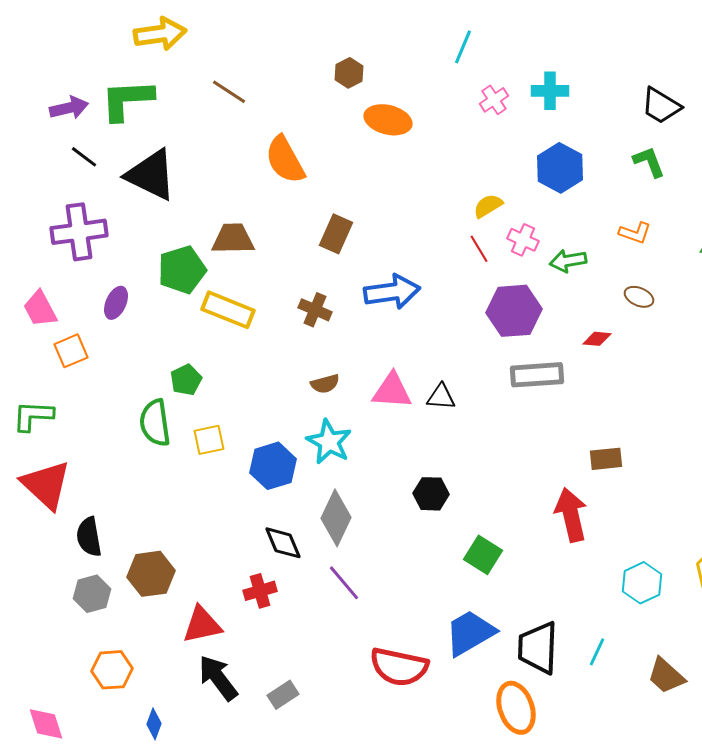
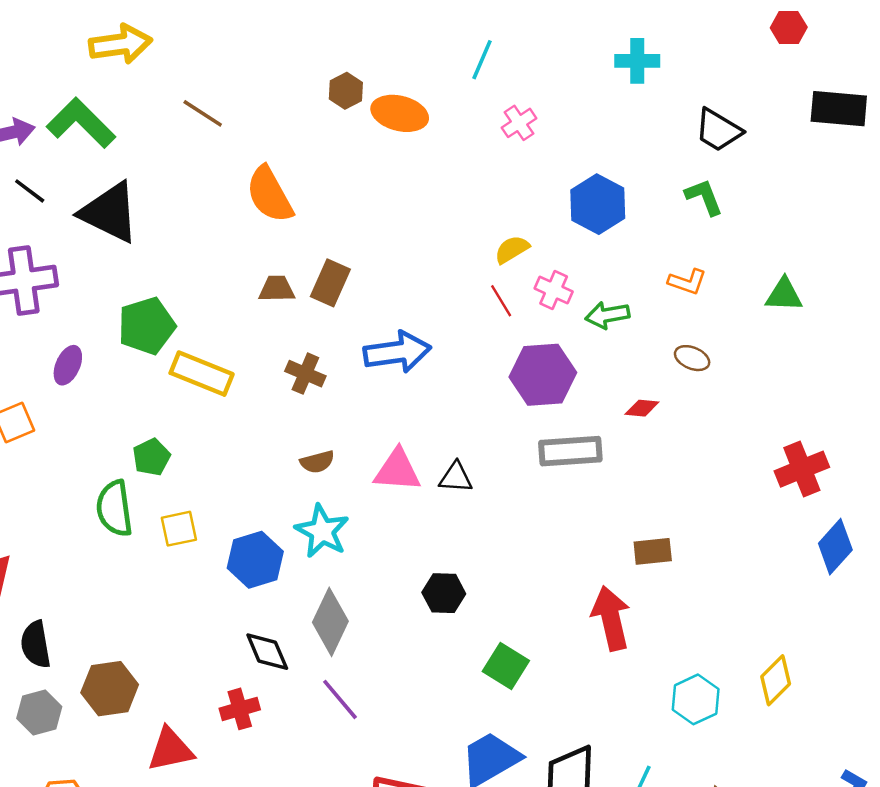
cyan cross: (550, 91) -> (637, 61), moved
green L-shape: (127, 100) -> (81, 123), turned 48
orange ellipse: (388, 120) -> (400, 113), moved
brown trapezoid: (233, 239) -> (277, 289), moved, size x0.7

